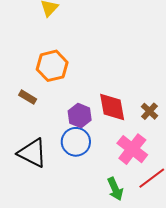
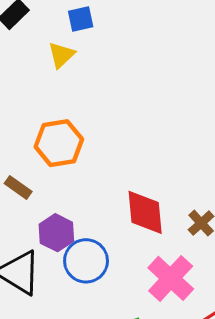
purple hexagon: (80, 116) -> (56, 233), moved

